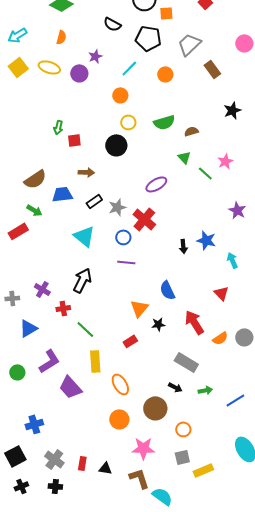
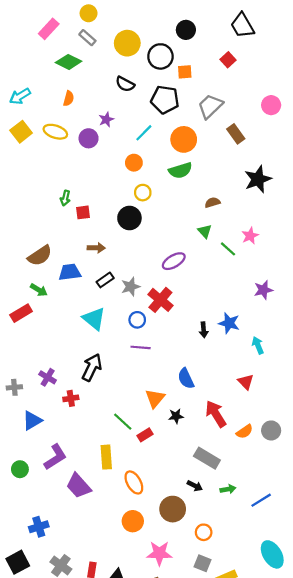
orange circle: (165, 74) -> (184, 139), size x1.5
black star: (232, 110) -> (258, 179), size x1.4
green semicircle: (164, 122) -> (180, 170), moved
purple star: (237, 210) -> (263, 290), turned 30
green line: (85, 329) -> (123, 422), moved
gray square: (182, 457) -> (203, 563), turned 35

